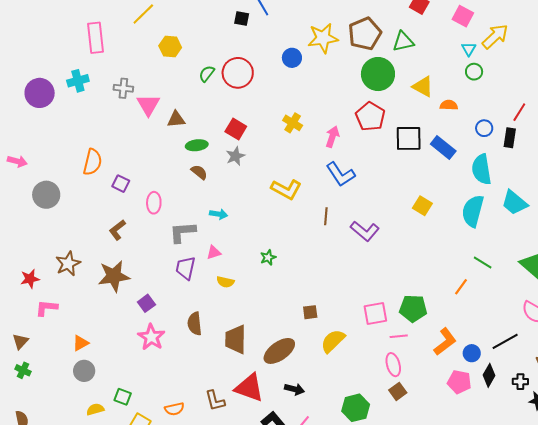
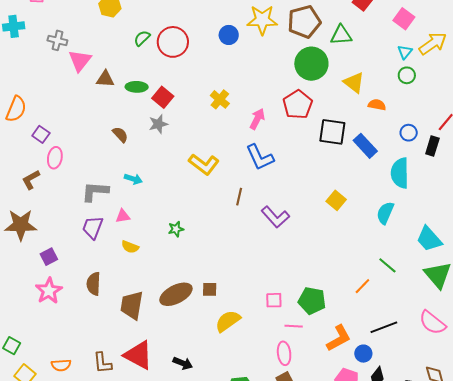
green ellipse: (197, 145) -> (137, 87), moved
pink ellipse: (154, 203) -> (55, 158), moved
cyan trapezoid: (514, 203) -> (429, 239), moved
cyan semicircle: (473, 211) -> (385, 213), size x0.7
pink square: (375, 314) -> (274, 300), size x0.7
black line: (505, 341) -> (384, 327), moved
brown ellipse: (279, 351) -> (176, 294), moved

